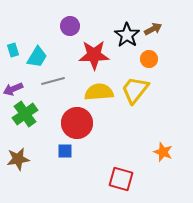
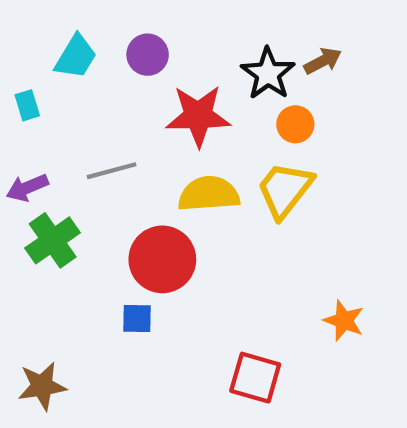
cyan trapezoid: (37, 57) -> (76, 57), moved
orange circle: (149, 59) -> (295, 124), moved
brown star: (18, 159) -> (42, 386), moved

